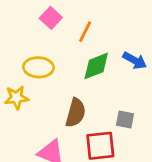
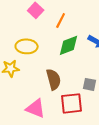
brown semicircle: (76, 113) -> (54, 79), turned -30

